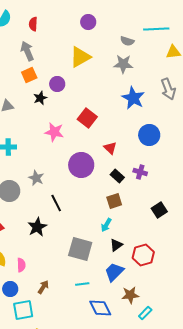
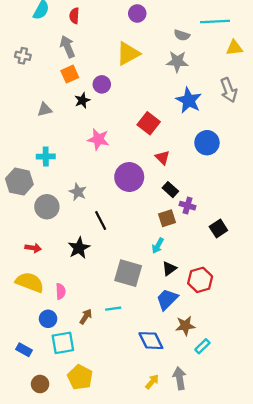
red square: (87, 118) -> (149, 123), moved
purple cross: (140, 172) -> (188, 206), moved
cyan line: (82, 284) -> (113, 309), moved

